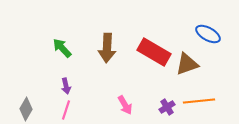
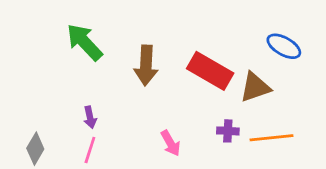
green arrow: (62, 48) -> (84, 42), moved, size x1.4
purple cross: (167, 107) -> (228, 131), moved, turned 35

